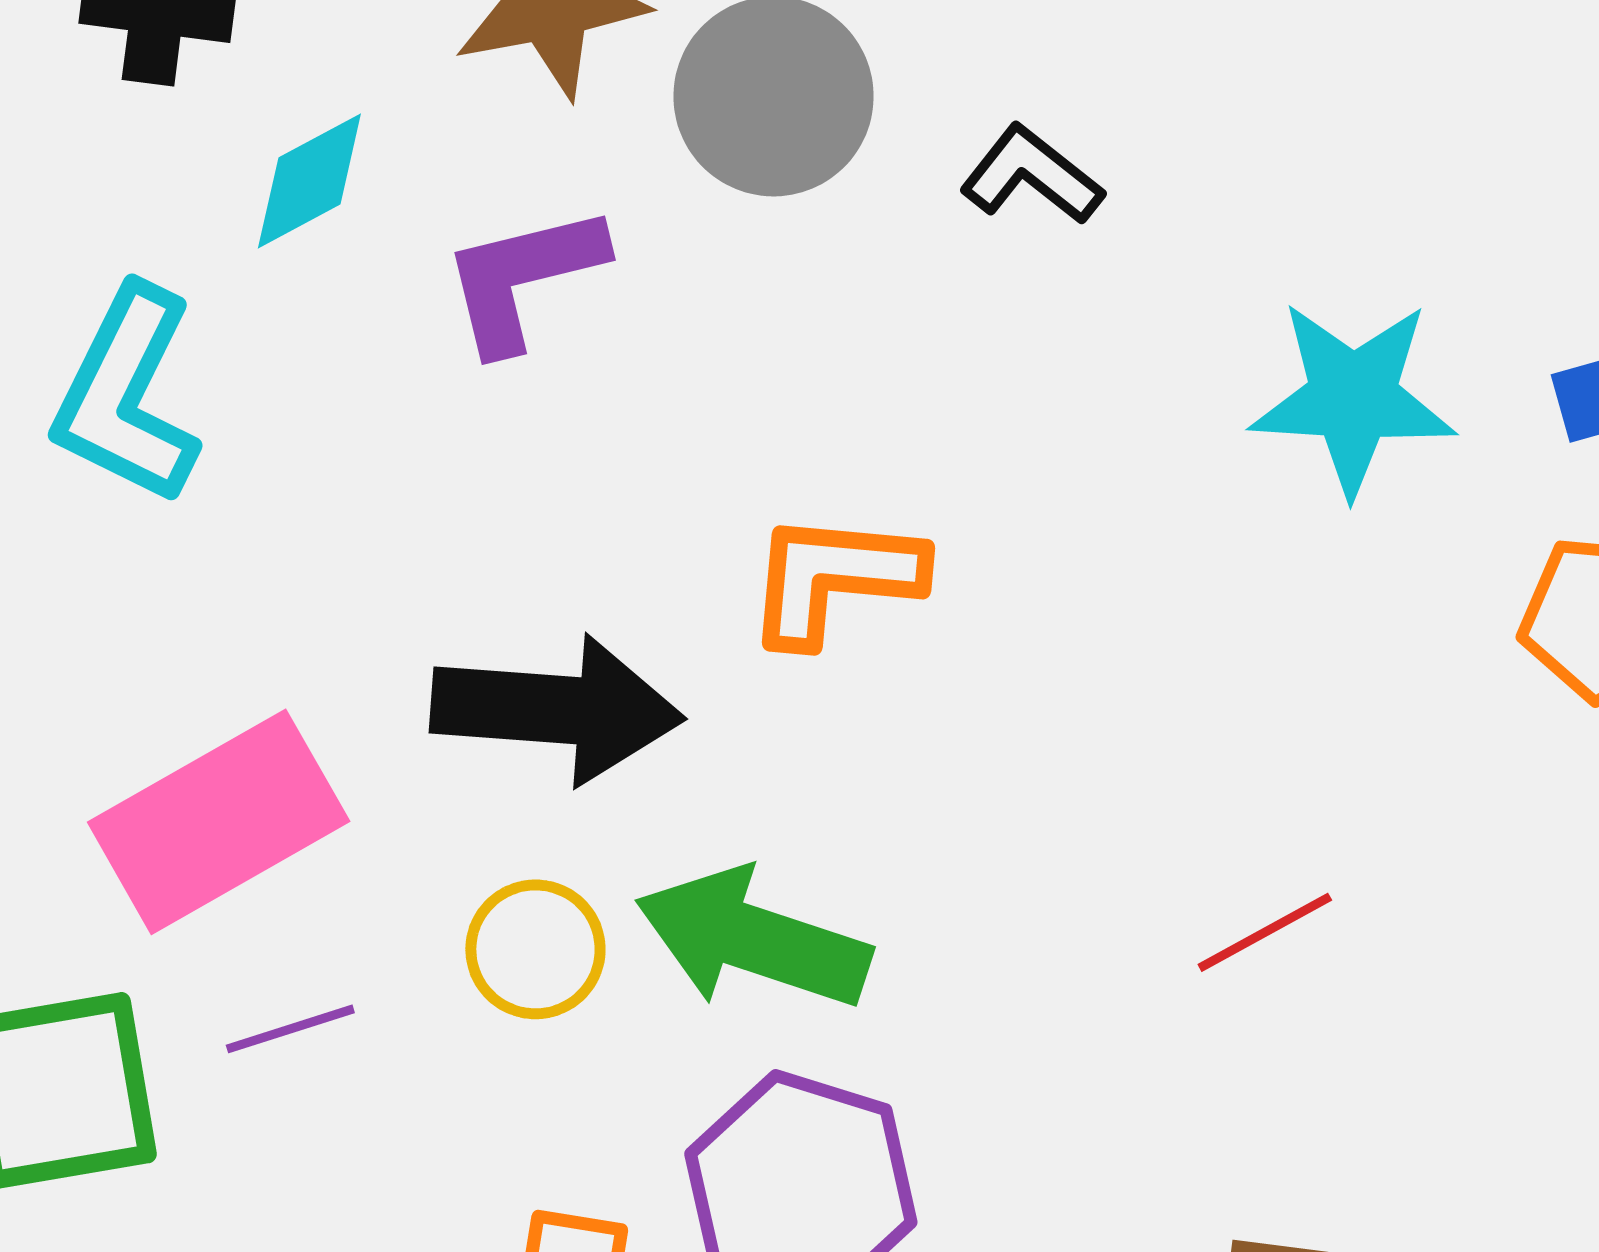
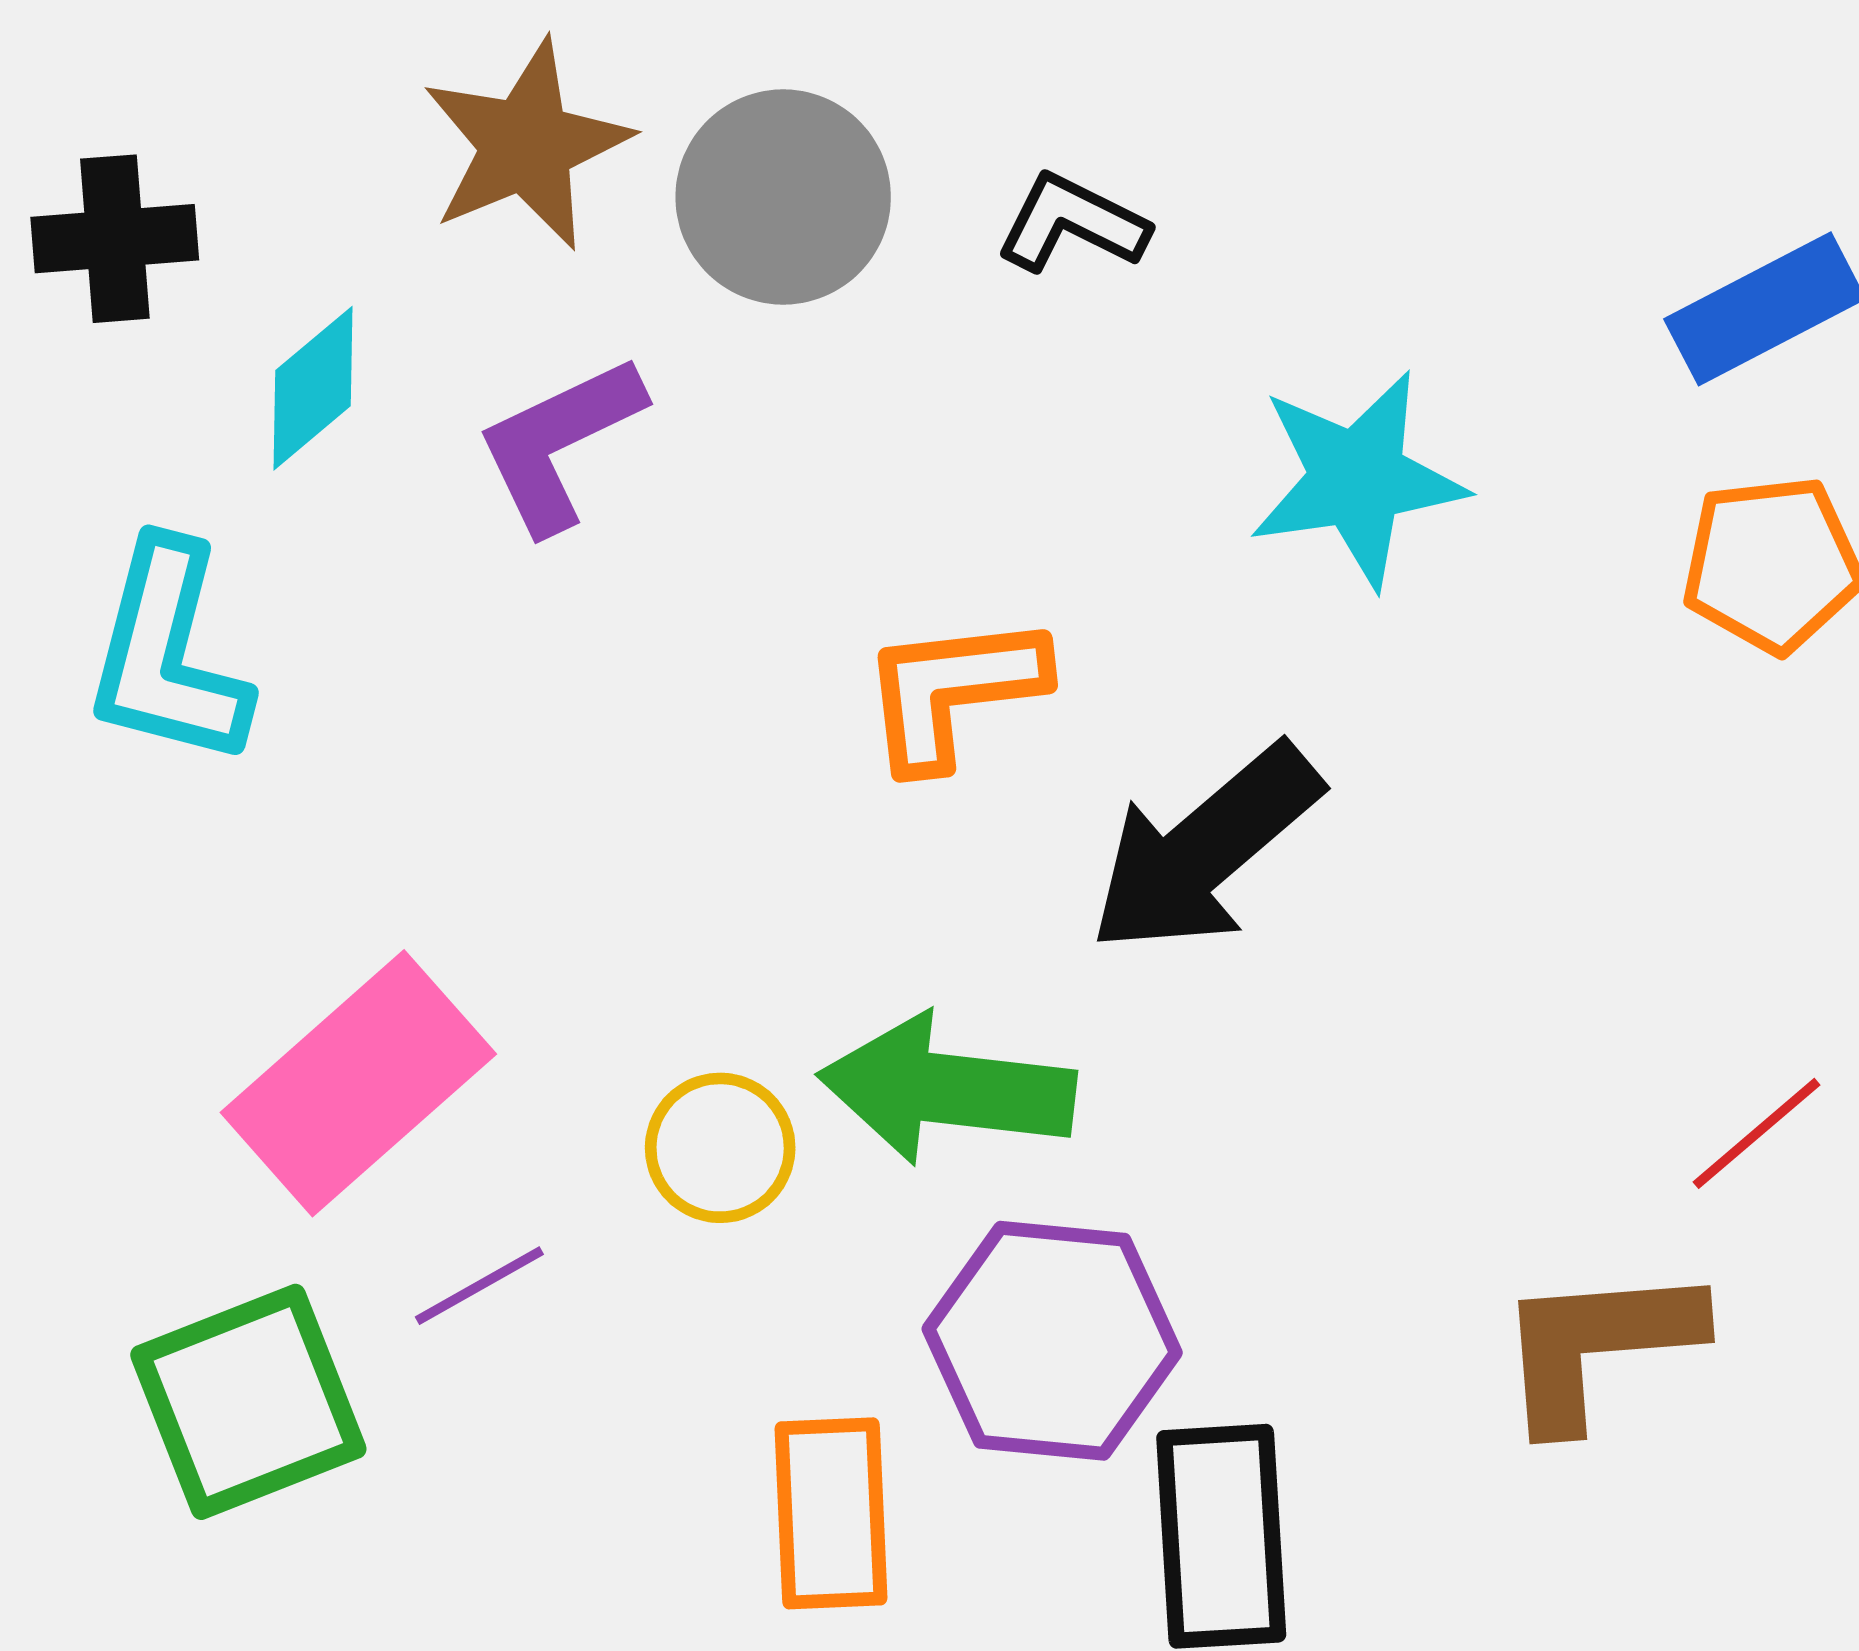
cyan star: (1353, 398) -> (1357, 479), moved
black arrow: (557, 709) -> (1205, 849), moved, turned 147
red line: (1265, 932) -> (1756, 1133), moved

